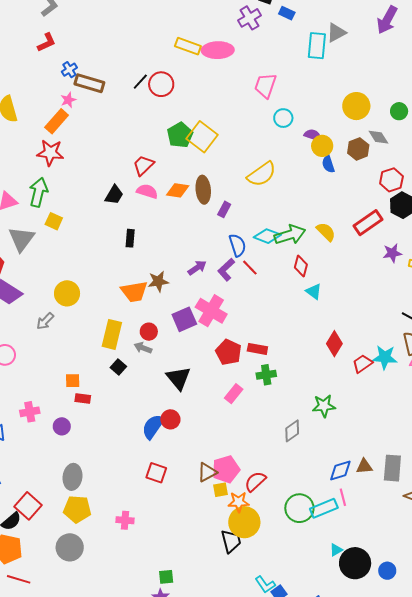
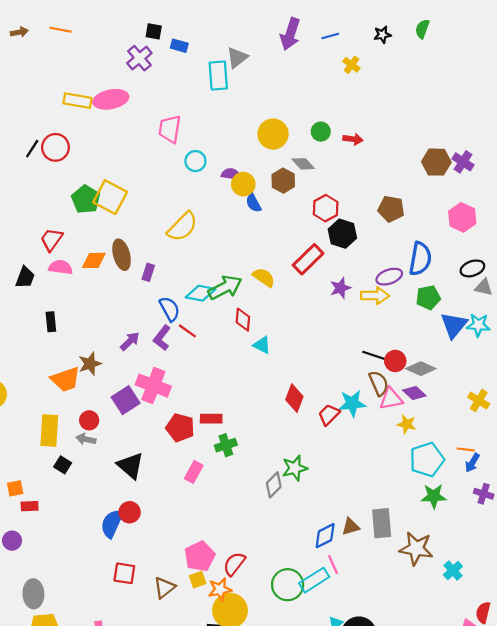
gray diamond: (292, 431) -> (274, 485), moved
brown triangle: (207, 472) -> (164, 588), moved

